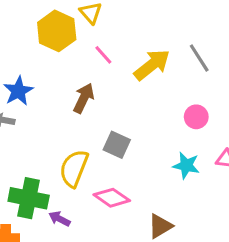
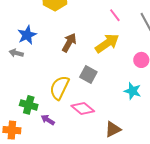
pink line: (103, 55) -> (115, 15), moved
yellow arrow: (152, 65) -> (107, 43), moved
green cross: (29, 198) -> (29, 105), size x0.7

